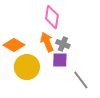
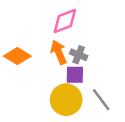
pink diamond: (52, 17) -> (65, 21), turned 60
yellow circle: (27, 67) -> (66, 100), moved

